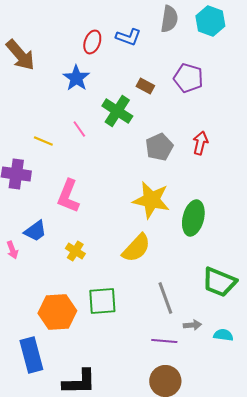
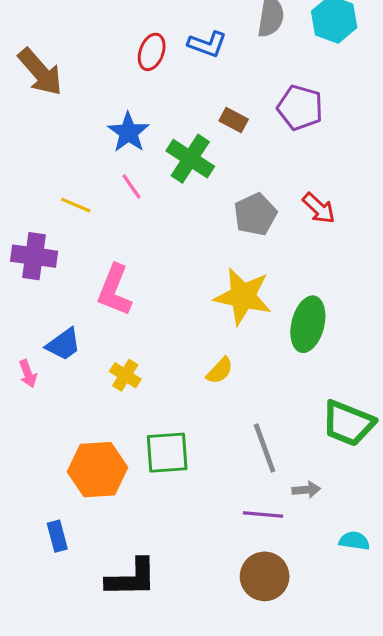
blue star: (76, 78) -> (128, 132), moved
red arrow: (200, 143) -> (319, 208), turned 120
yellow semicircle: (136, 248) -> (220, 371), size x0.6
cyan semicircle: (223, 335) -> (354, 541), moved
blue rectangle: (31, 355) -> (57, 536), size x0.6

